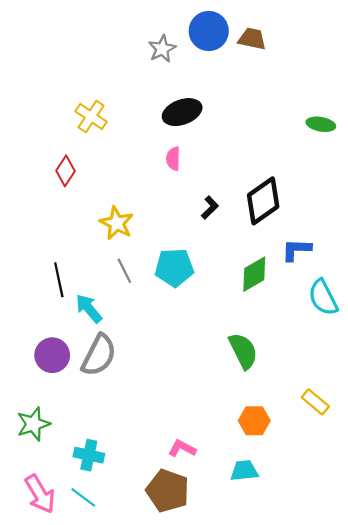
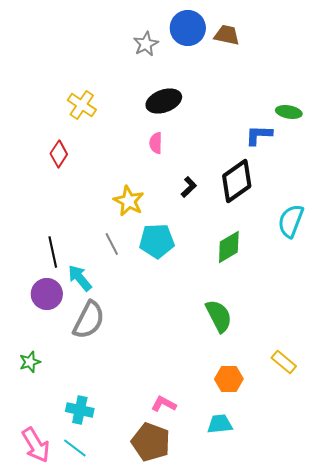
yellow star: (117, 223) -> (129, 201), moved
blue L-shape: (296, 250) -> (259, 135), moved
cyan semicircle: (323, 297) -> (291, 221), moved, turned 48
purple circle: (52, 355) -> (47, 294), moved
green star: (33, 424) -> (30, 362), moved, size x0.7

